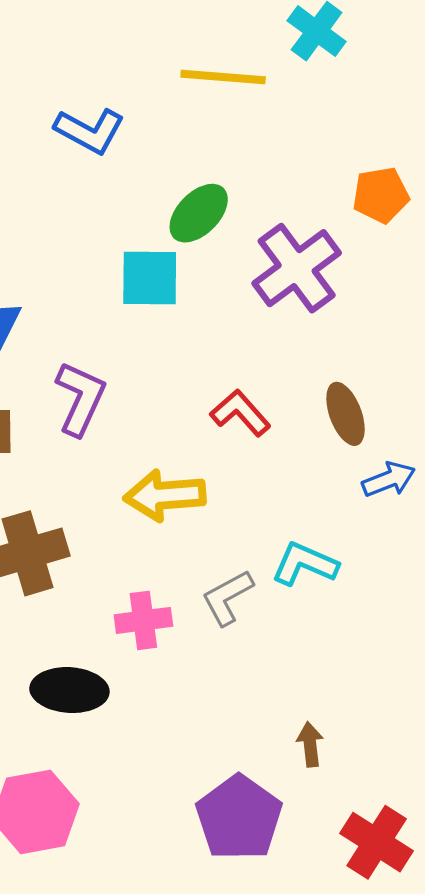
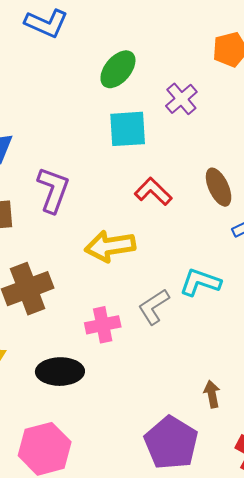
purple cross: (297, 268) -> (181, 99), size x0.6
cyan square: (150, 278) -> (128, 129), moved

